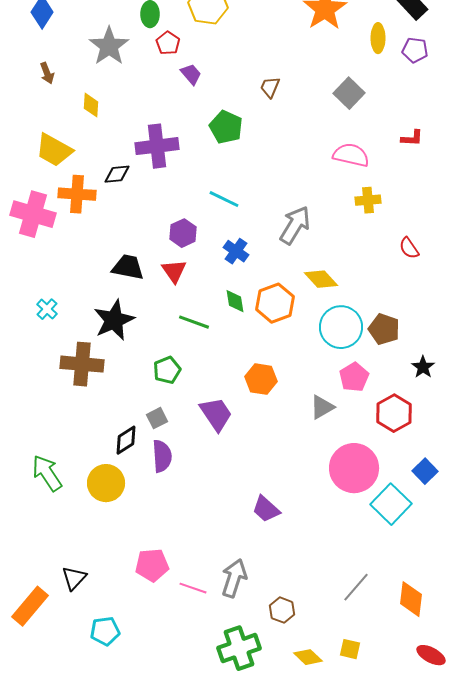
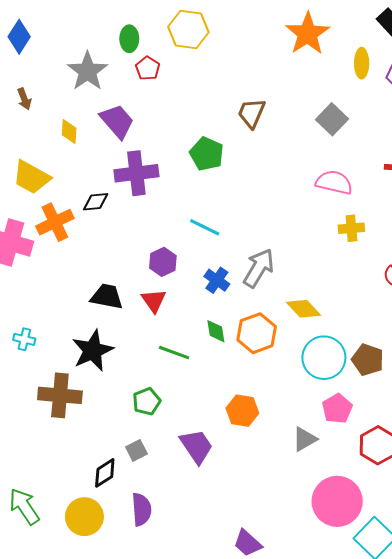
purple trapezoid: (191, 74) -> (117, 121), moved, size x1.6
brown trapezoid: (270, 87) -> (252, 113), size x1.4
orange cross: (77, 194) -> (55, 222), turned -30
gray arrow: (295, 225) -> (259, 268), moved
cyan cross: (47, 309) -> (24, 339), turned -30
purple semicircle: (162, 456) -> (141, 509), moved

